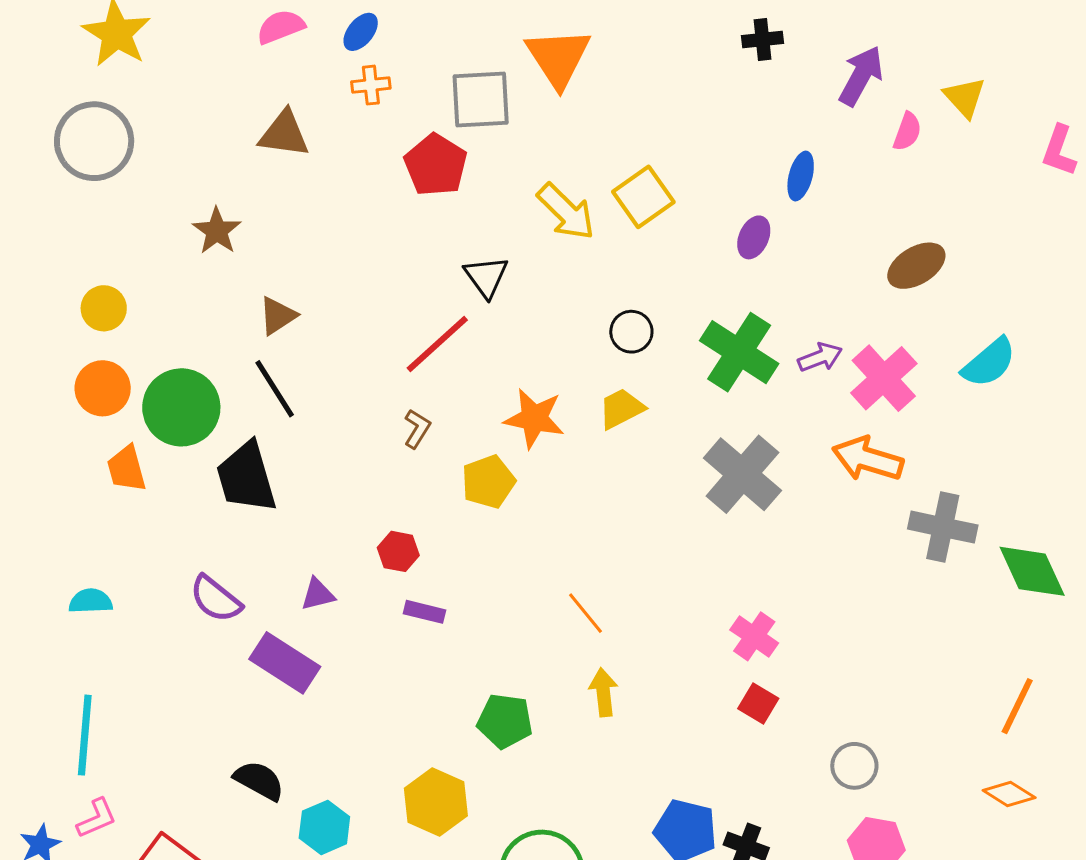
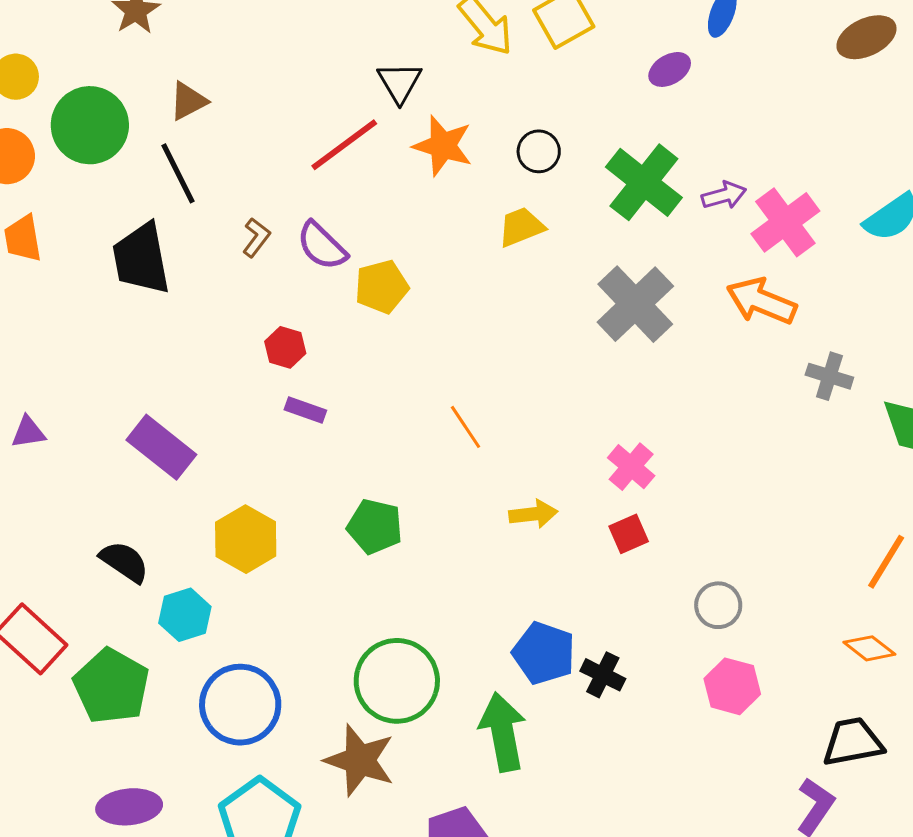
purple ellipse: (754, 237) -> (670, 69), turned 30
brown ellipse: (916, 266) -> (866, 37), moved
green circle: (181, 407) -> (90, 125), moved
orange star: (534, 418) -> (443, 146), moved
brown L-shape: (417, 429) -> (256, 237), moved
gray cross: (943, 527) -> (829, 376), size x0.7
purple triangle: (318, 594) -> (28, 432), moved
purple semicircle: (216, 599) -> (322, 246), moved
yellow arrow: (603, 692) -> (533, 514), moved, turned 84
red square: (758, 703) -> (629, 534), turned 30
yellow hexagon: (436, 802) -> (246, 539), moved

